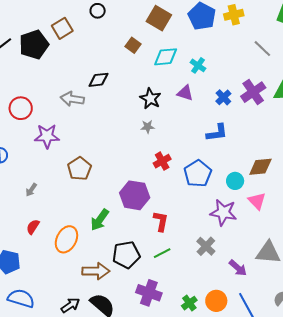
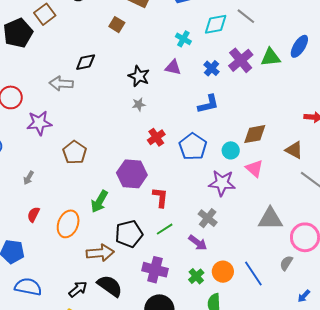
cyan diamond: (166, 57) -> (216, 24), moved
purple arrow: (238, 268) -> (198, 243), moved

